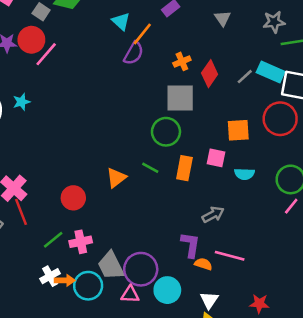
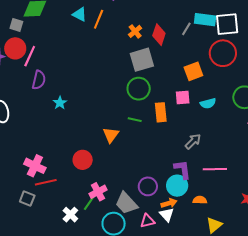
purple semicircle: (134, 53) -> (39, 80), moved
cyan star: (21, 102) -> (60, 103), moved
red line: (21, 212) -> (46, 182), turned -65
green line: (53, 240) -> (90, 202), moved
orange semicircle: (203, 264) -> (200, 200), moved
purple circle: (141, 269) -> (148, 186), moved, size x0.7
white cross: (50, 276) -> (70, 215), moved
orange arrow: (65, 280) -> (169, 203), moved
cyan circle: (167, 290) -> (177, 186), moved
white triangle: (209, 300) -> (167, 215), moved

